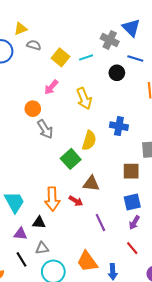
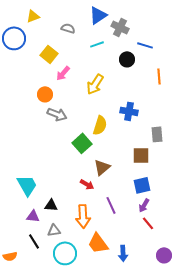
blue triangle: (131, 28) -> (98, 15), moved, turned 42
gray semicircle: (34, 45) -> (68, 28), moved
yellow square: (60, 57) -> (49, 54), moved
yellow arrow: (84, 98) -> (95, 84), turned 55
gray arrow: (45, 129) -> (57, 114), turned -36
brown triangle: (91, 184) -> (102, 167), turned -48
orange arrow: (52, 199) -> (83, 216), moved
red line: (132, 248) -> (148, 223), moved

